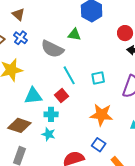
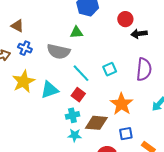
cyan triangle: (33, 96) -> (50, 90), moved
orange star: (101, 115) -> (122, 104), turned -30
brown diamond: (19, 125) -> (96, 123), moved
blue square: (99, 145) -> (126, 134), turned -32

